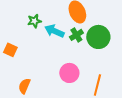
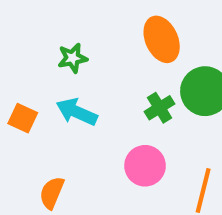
cyan arrow: (54, 31) -> (77, 112), moved
green cross: (76, 35) -> (160, 108), moved

